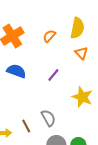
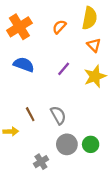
yellow star: (82, 97) -> (95, 76), moved, turned 30
brown line: (26, 126) -> (30, 114), moved

